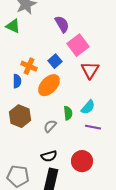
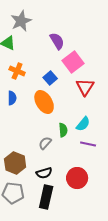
orange cross: (29, 66) -> (17, 71), moved
orange ellipse: (49, 85) -> (44, 102), turned -75
brown hexagon: (20, 116) -> (15, 163), moved

